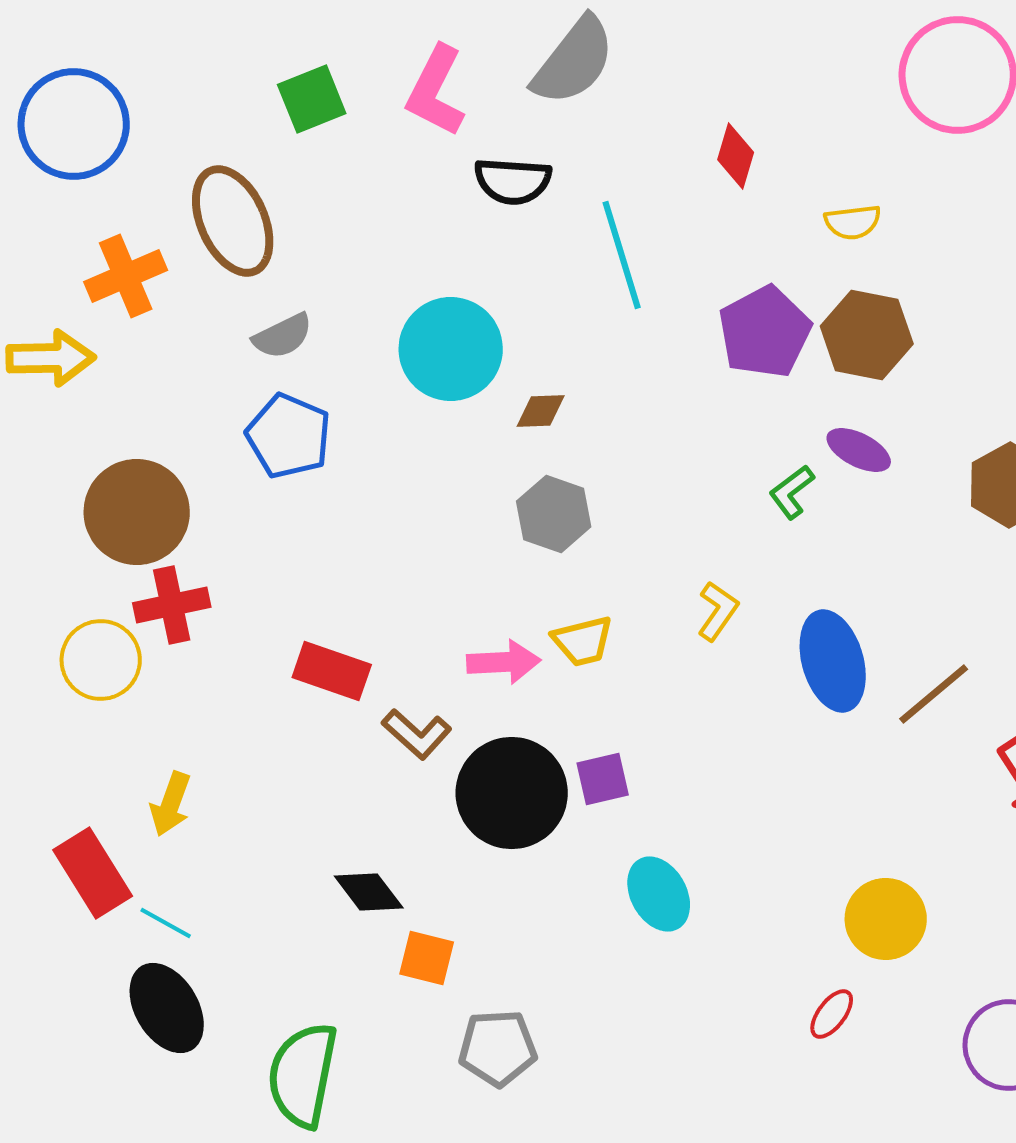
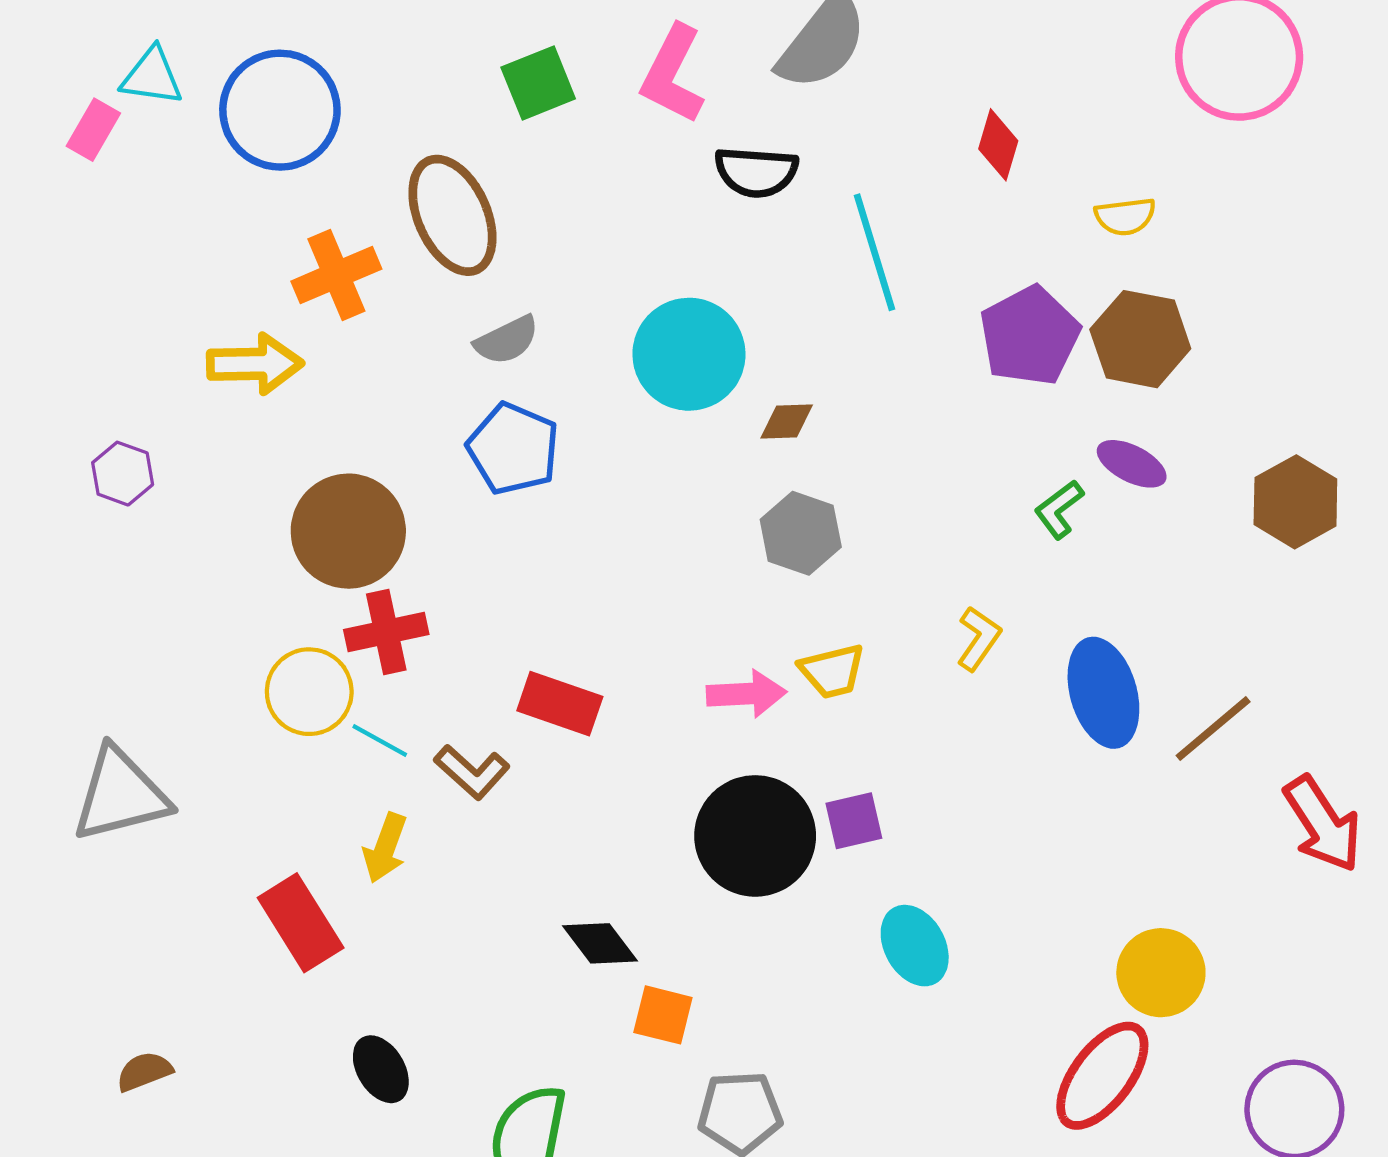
brown L-shape: (417, 734) -> (472, 772), moved
cyan line: (166, 923) -> (380, 740), moved
black ellipse: (167, 1008) -> (381, 1069), size x0.7
red ellipse: (832, 1014) -> (1102, 1076), size x2.0

